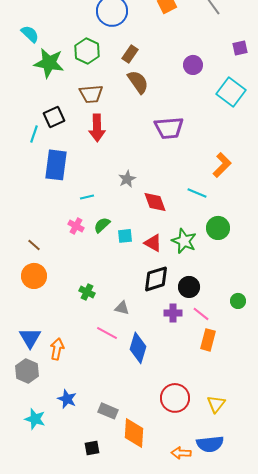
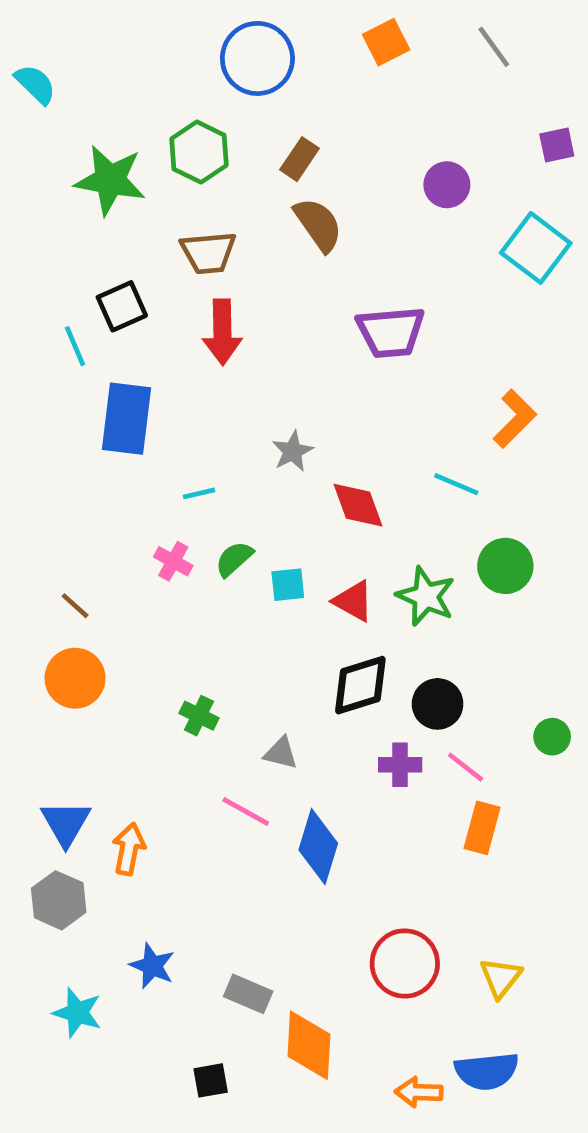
cyan semicircle: (30, 34) -> (35, 84), moved
cyan line: (34, 134) -> (75, 346), turned -42

